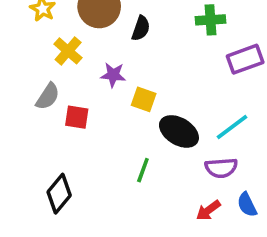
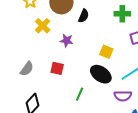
gray semicircle: (48, 96) -> (27, 69), moved
yellow square: (144, 99) -> (106, 52), moved
red square: (77, 117) -> (57, 68), moved

